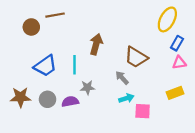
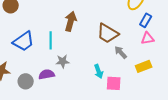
gray arrow: (122, 78) -> (121, 52), moved
cyan arrow: (126, 98) -> (99, 71), turned 88
gray circle: (48, 99) -> (26, 81), moved

